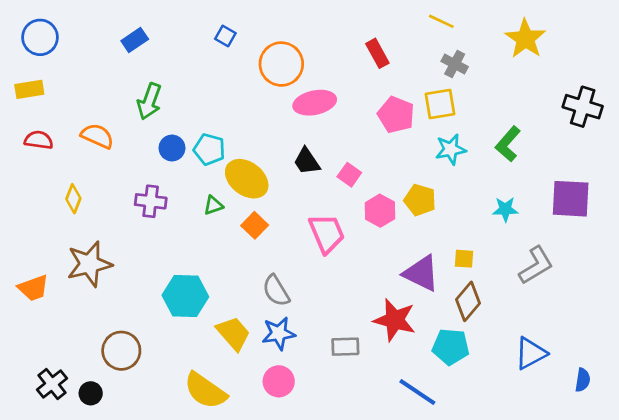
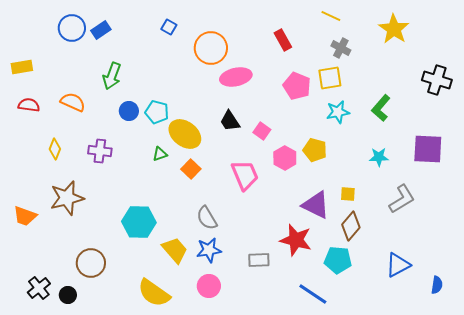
blue circle: (40, 37) -> (72, 28), moved
purple cross: (151, 201) -> (100, 151), moved
orange trapezoid: (33, 288) -> (25, 216), turned 40

